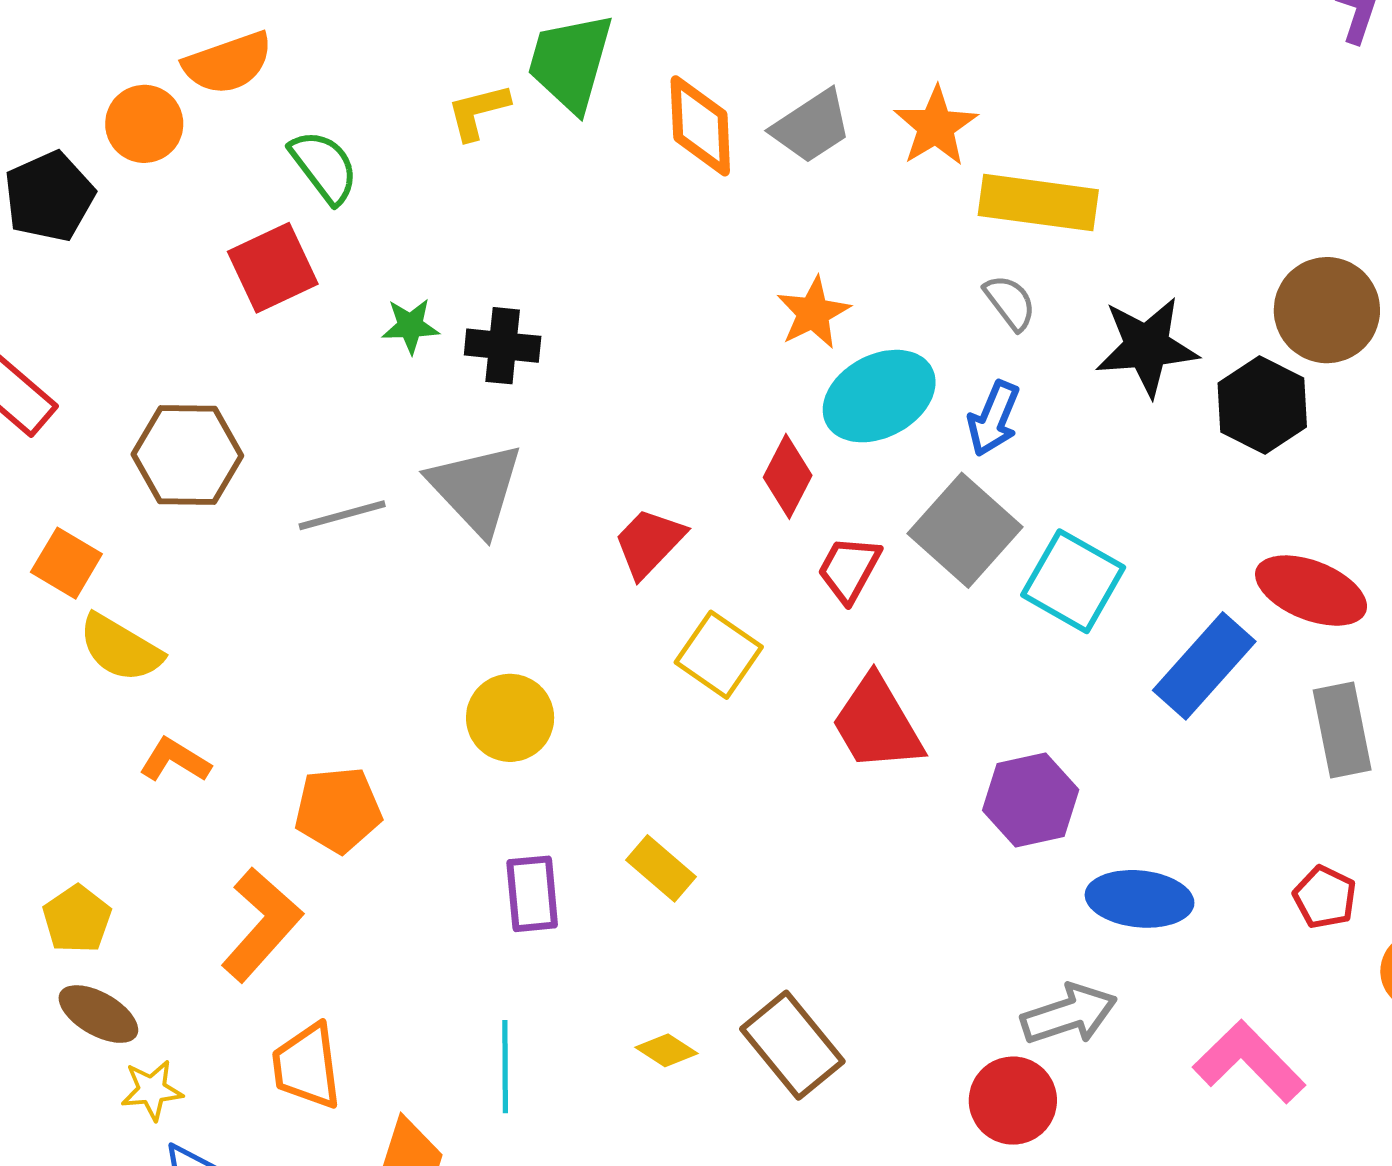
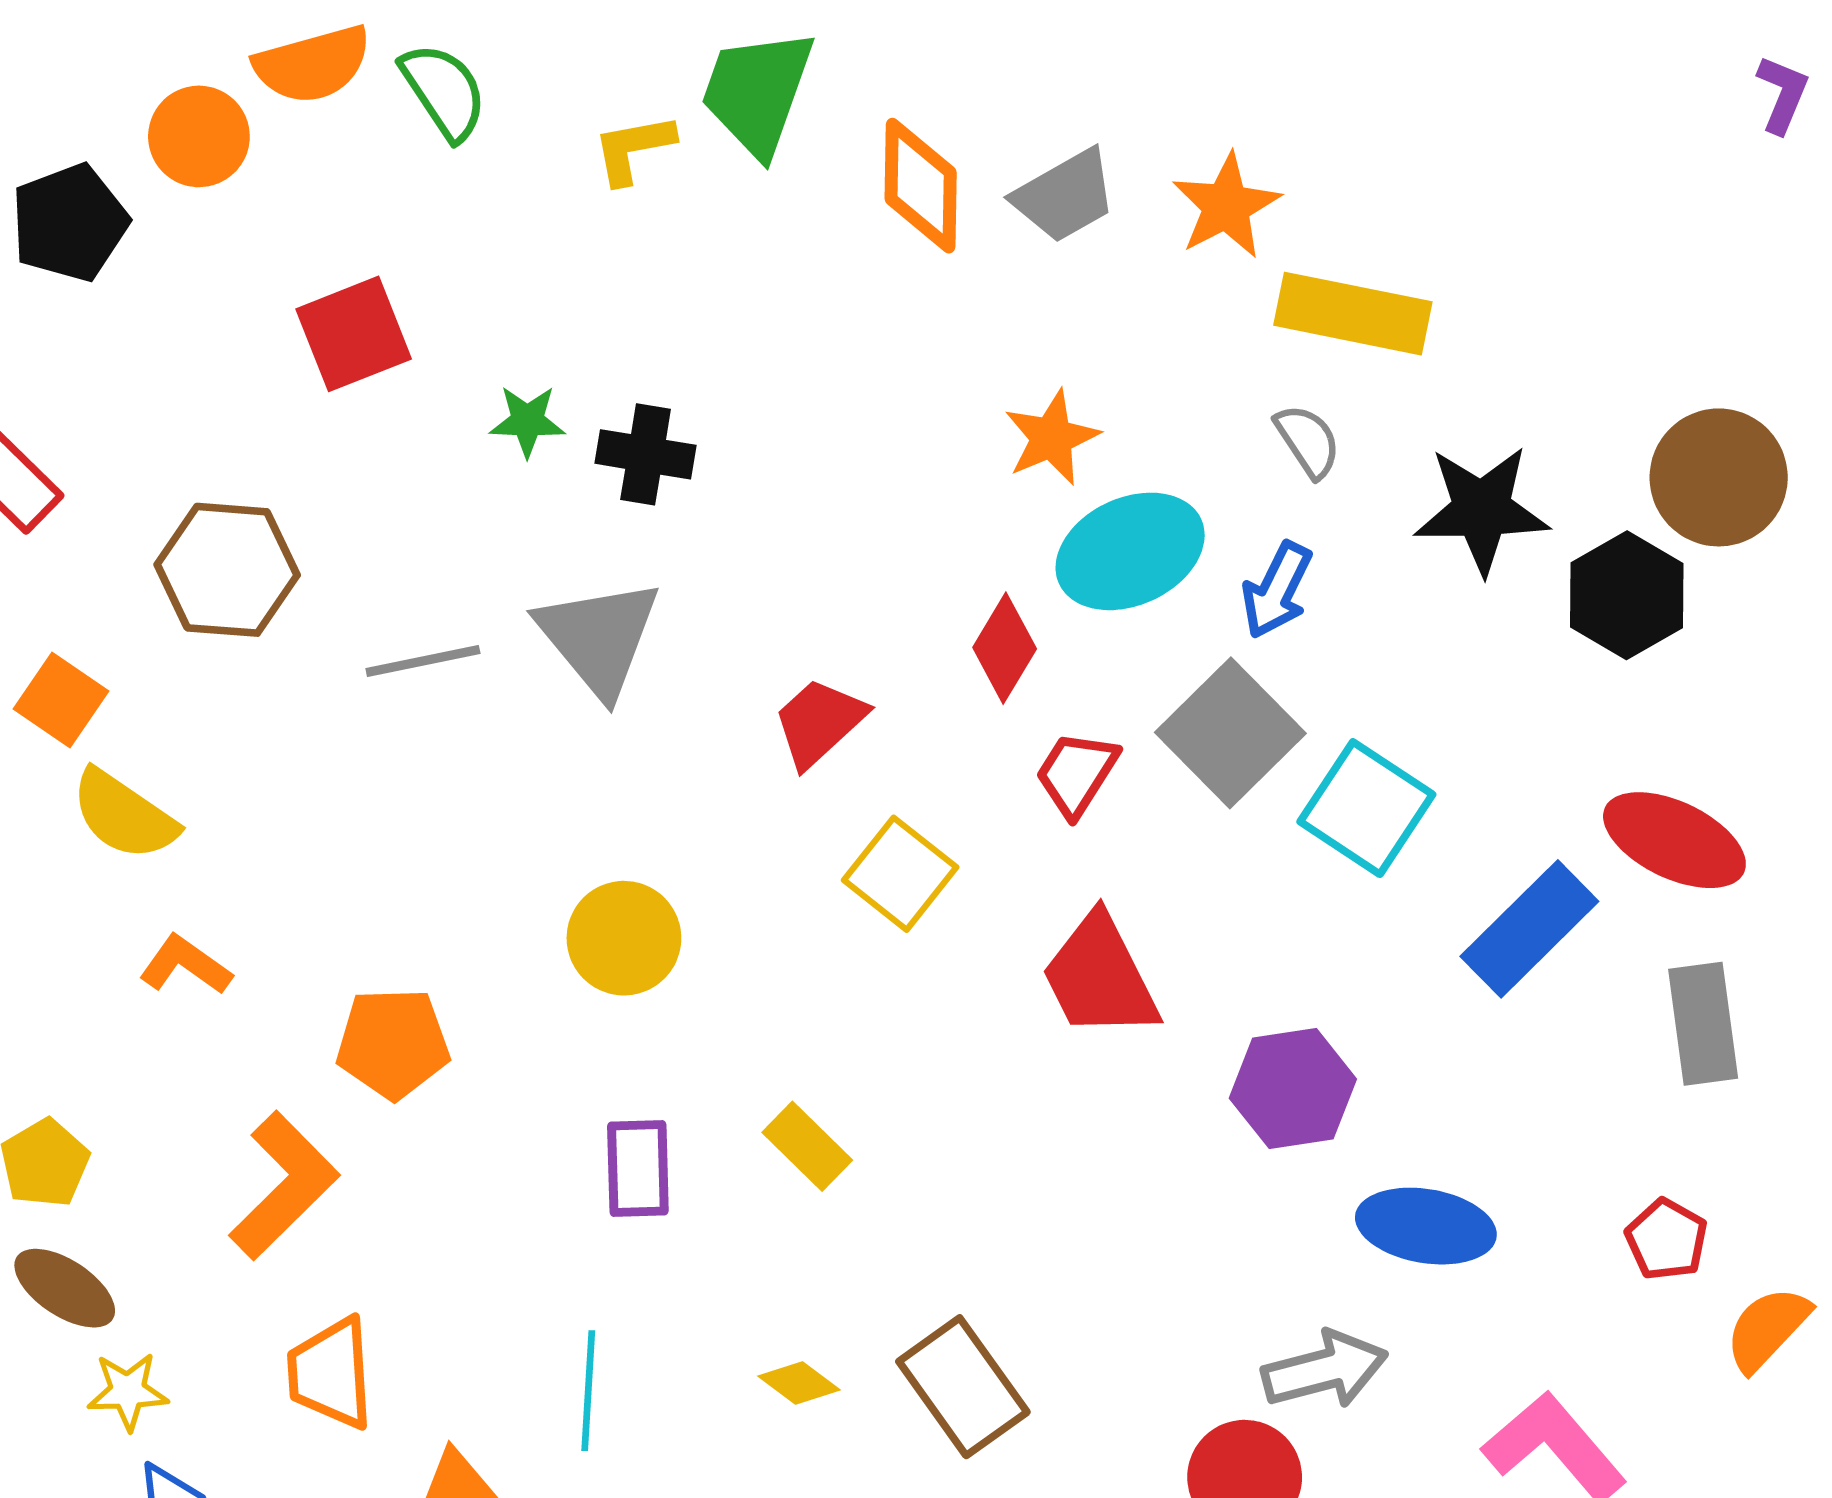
green semicircle: (324, 167) -> (444, 91), moved

